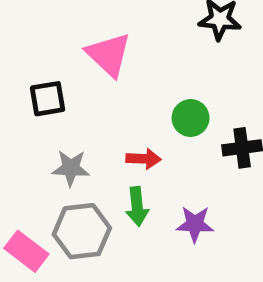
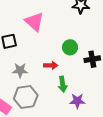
green arrow: (137, 206) -> (63, 84), moved
purple star: (195, 224) -> (77, 101), moved

